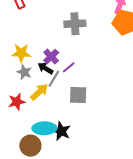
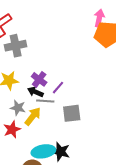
gray cross: (75, 24) -> (16, 46), moved
gray star: (24, 72) -> (18, 108), moved
gray line: (54, 79) -> (45, 101), turned 72

